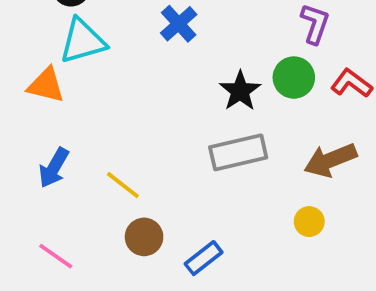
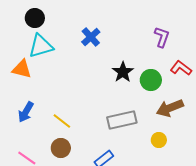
green circle: (294, 78) -> (151, 80), moved
gray rectangle: (238, 152) -> (122, 120), moved
brown circle: (144, 237) -> (61, 148), moved

